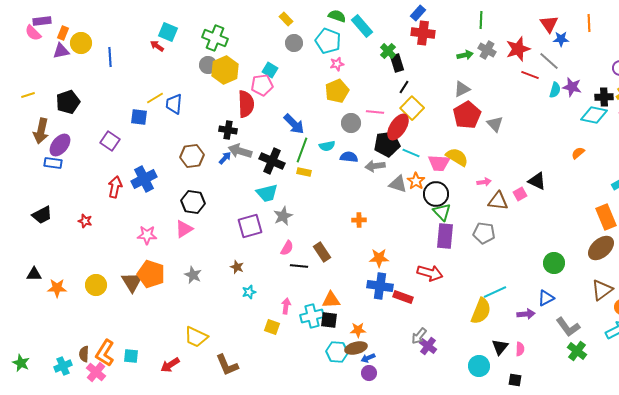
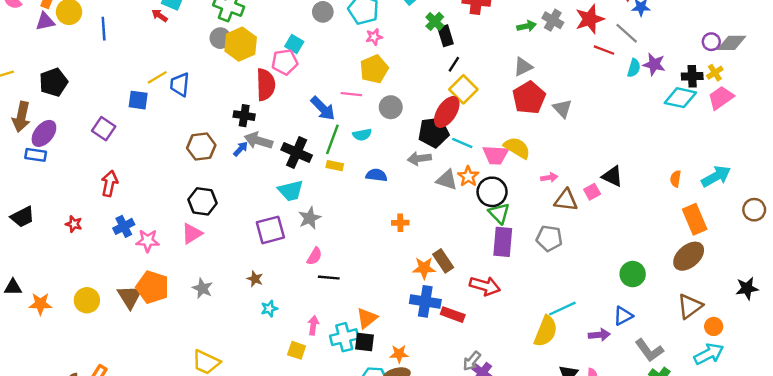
pink line: (375, 112) -> (351, 94), moved
orange semicircle: (578, 153) -> (676, 179), moved, turned -40
blue semicircle: (349, 157) -> (376, 175), moved
blue cross: (144, 179) -> (124, 226), moved, size x0.7
brown rectangle: (322, 252) -> (443, 261), moved
orange triangle: (331, 300) -> (367, 318), turned -36

